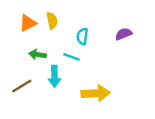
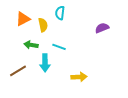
yellow semicircle: (52, 21) -> (43, 25), moved
cyan semicircle: (82, 36) -> (60, 13), moved
yellow arrow: (96, 93) -> (79, 77), size x0.7

